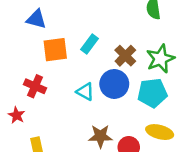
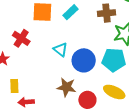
brown cross: (125, 56) -> (106, 13), moved, turned 30
blue circle: (114, 84) -> (84, 60), moved

